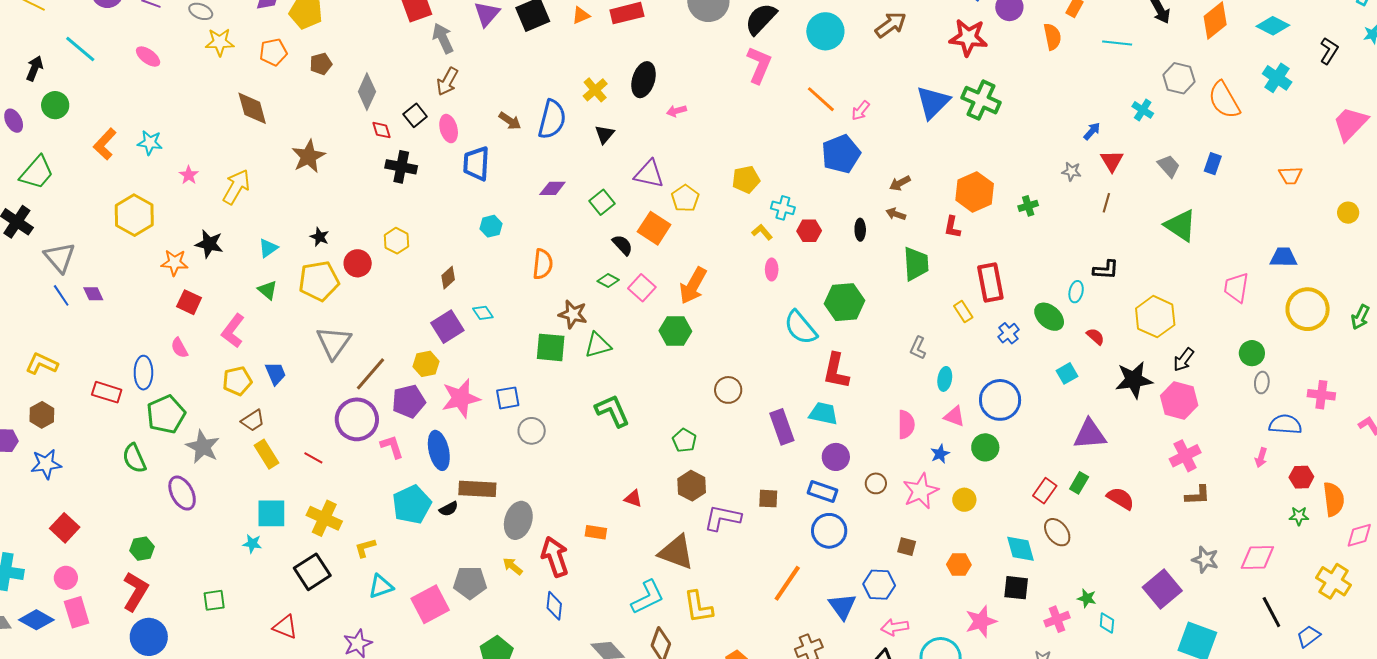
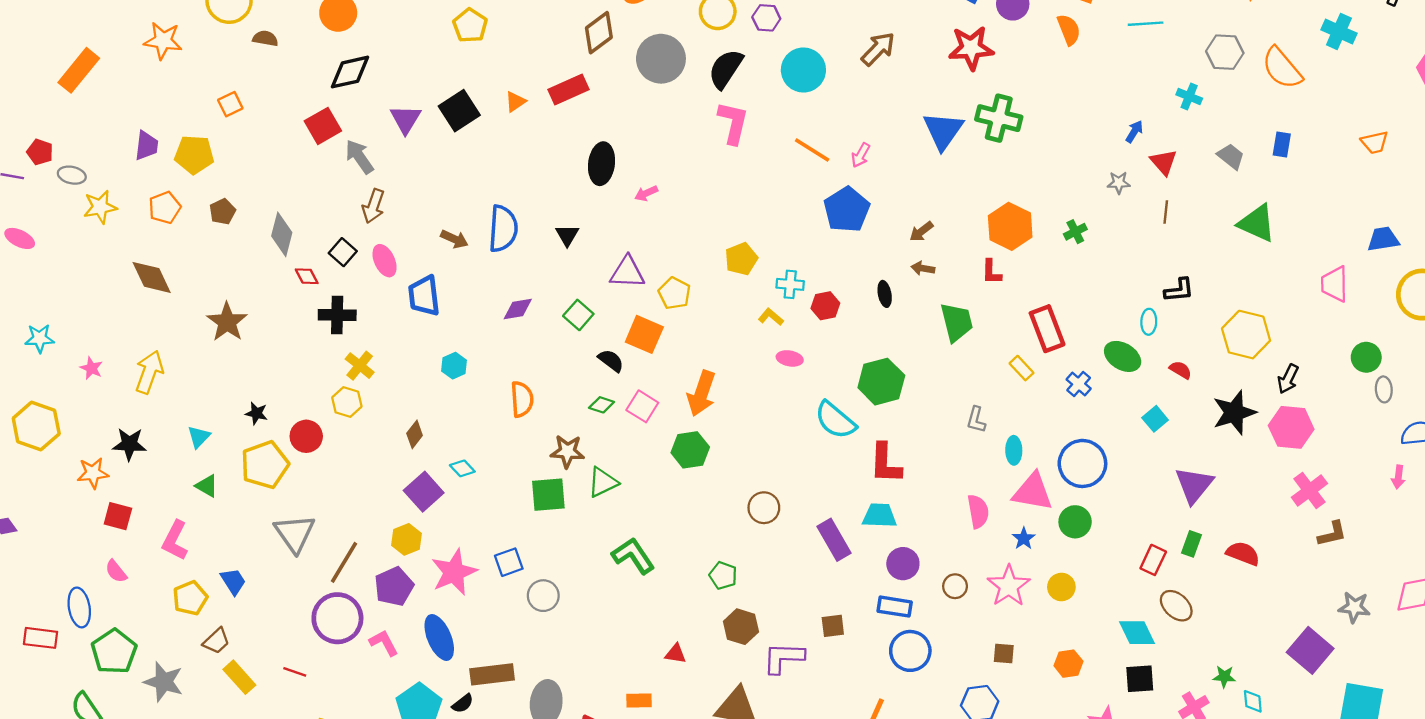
yellow cross: (595, 90) -> (360, 366), moved
pink ellipse: (772, 269) -> (790, 358), turned -70
pink triangle: (954, 416) -> (1033, 492), size x1.6
purple triangle: (1090, 434) -> (1194, 485), turned -36

